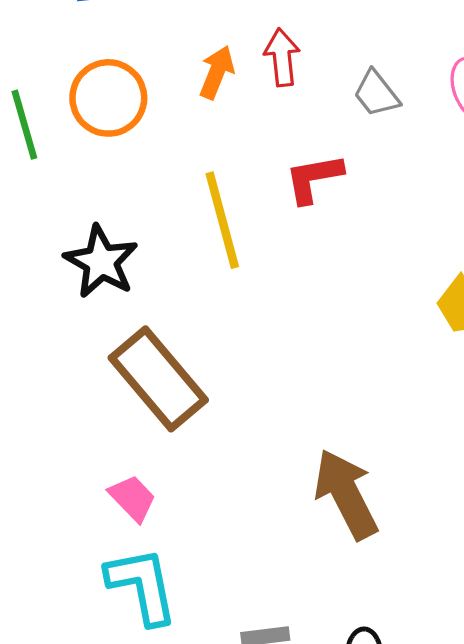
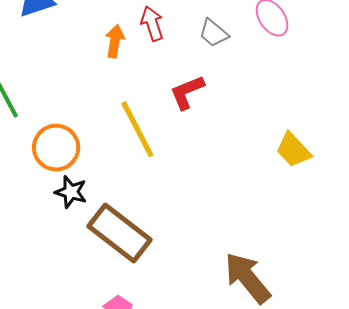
orange circle: (108, 98) -> (56, 148), moved
black star: (101, 262) -> (71, 192), moved, size x0.7

